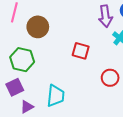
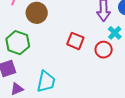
red circle: (110, 78) -> (104, 50), moved

